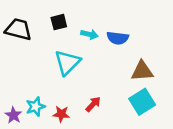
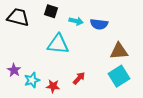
black square: (59, 22) -> (51, 11), turned 32
cyan triangle: (67, 63) -> (58, 44), turned 50
purple star: (13, 115) -> (14, 70), moved

